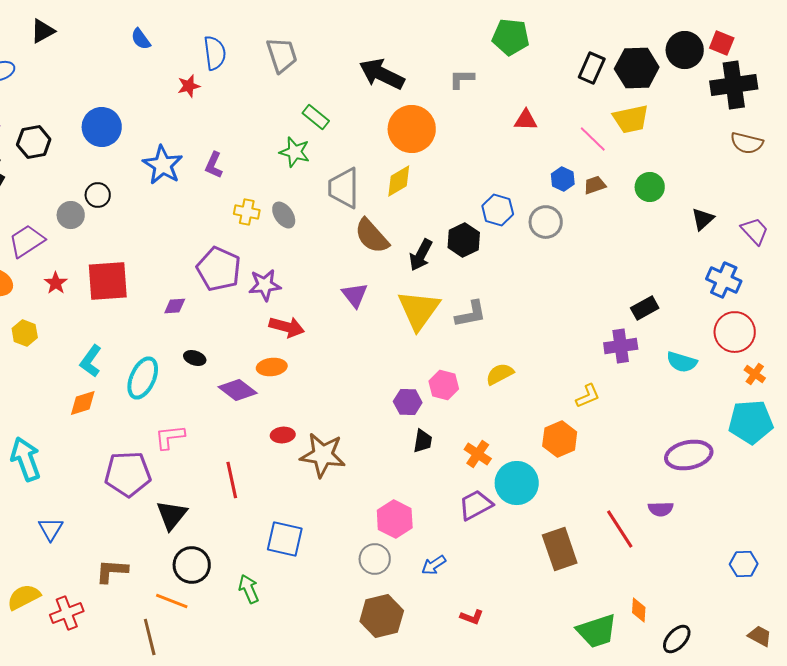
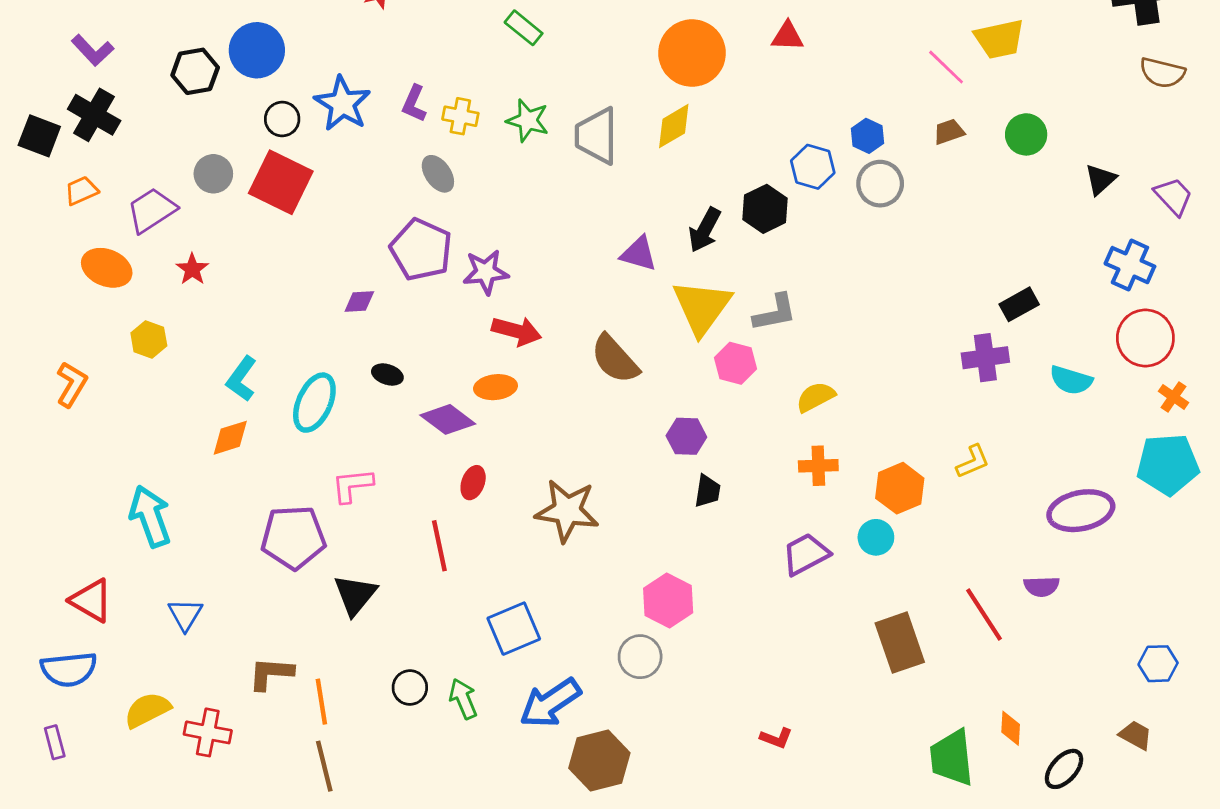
green rectangle: (316, 117) -> (524, 28), moved
red triangle: (526, 120) -> (787, 36), moved
black hexagon: (34, 142) -> (195, 71), moved
green star: (295, 152) -> (528, 120), moved
blue hexagon: (563, 179) -> (867, 136), moved
black circle: (98, 195) -> (282, 119), moved
yellow cross: (247, 212) -> (460, 116), moved
gray ellipse: (284, 215) -> (438, 174), moved
brown semicircle: (372, 236) -> (615, 359), moved
red square: (108, 281) -> (281, 182), moved, turned 30
purple triangle: (355, 295) -> (639, 254), moved, turned -36
pink hexagon: (444, 385) -> (736, 363), moved
yellow L-shape: (588, 396) -> (973, 462), moved
red ellipse: (283, 435) -> (473, 483), moved, turned -65
orange cross: (478, 454) -> (818, 466), moved, turned -36
cyan circle: (517, 483) -> (876, 537), moved, size x0.6
purple trapezoid: (476, 505) -> (806, 554), moved
blue square: (285, 539) -> (514, 629), turned -36
black circle: (192, 565) -> (410, 688), moved, size x0.7
blue arrow: (434, 565) -> (550, 703), moved, size x1.8
orange line: (172, 601) -> (321, 702), moved, turned 60
red cross: (67, 613) -> (208, 732), turned 32
brown hexagon: (382, 616) -> (599, 761), moved
green trapezoid: (597, 631) -> (952, 758), turned 102
brown trapezoid: (760, 636) -> (1136, 735), moved

